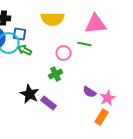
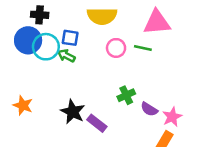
blue square: (20, 34) -> (70, 38), moved
pink circle: (64, 53) -> (116, 48), moved
green cross: (56, 74) -> (126, 95), moved

